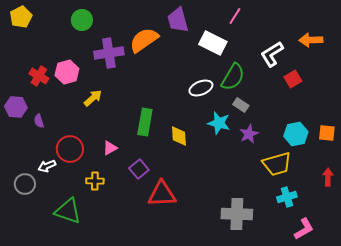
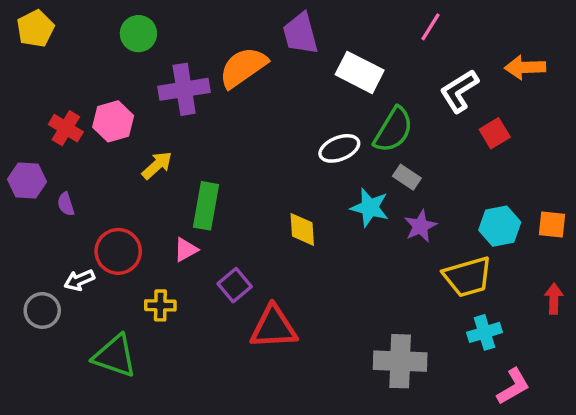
pink line: (235, 16) -> (431, 27), moved
green rectangle: (145, 122) -> (206, 206), moved

